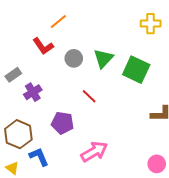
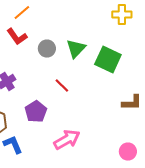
orange line: (58, 22) -> (22, 13), moved
purple pentagon: (62, 123) -> (36, 112), turned 30

